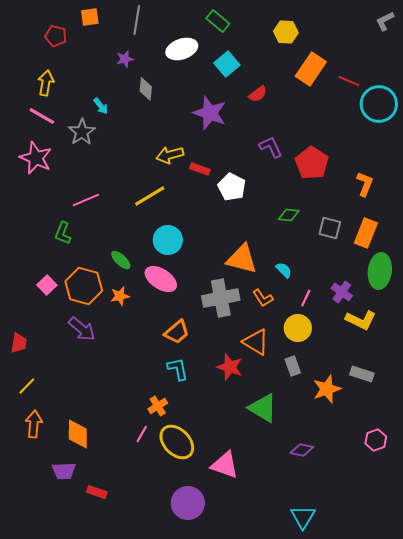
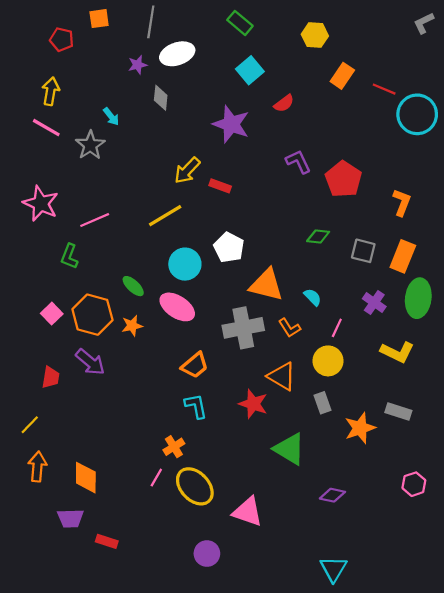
white ellipse: (182, 49) -> (177, 54), moved
orange rectangle: (311, 69) -> (342, 76), size x0.7
yellow arrow: (170, 155) -> (187, 170), turned -32
pink star: (36, 158) -> (41, 203), moved
white pentagon: (232, 187) -> (229, 248), moved
purple cross: (342, 292) -> (374, 303), moved
red trapezoid: (19, 343) -> (51, 377), moved
purple circle: (188, 503) -> (207, 554), size x0.7

